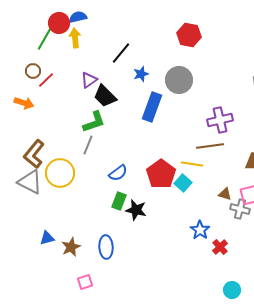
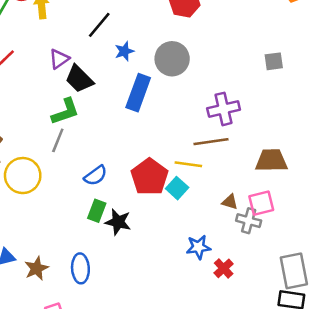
blue star: (200, 230) -> (198, 247), turned 30

